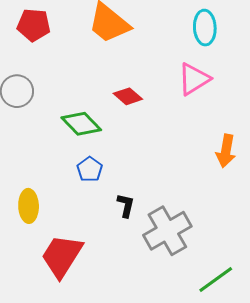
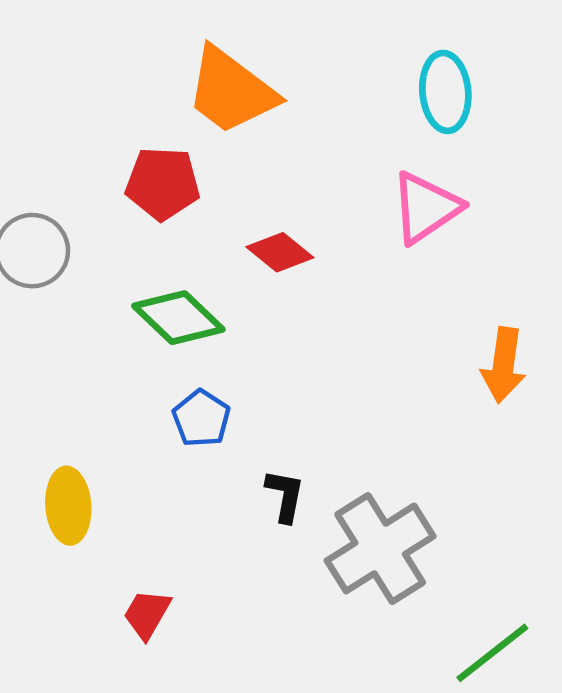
red pentagon: (34, 25) -> (163, 183), moved
red trapezoid: (62, 256) -> (147, 614), size x0.5

